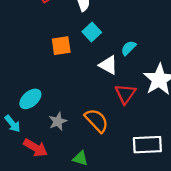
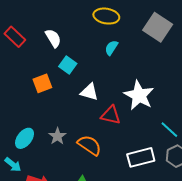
cyan semicircle: (129, 48) -> (111, 48), moved
red triangle: (125, 94) -> (111, 115), turned -40
gray star: (58, 121) -> (57, 136), moved

